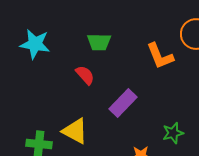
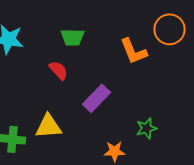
yellow triangle: (75, 131) -> (48, 126), turned -32

